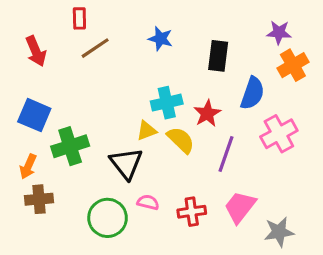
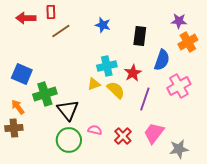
red arrow: (36, 51) -> (26, 18), moved, turned 114
black triangle: (126, 163) -> (68, 110), moved
orange arrow: (28, 166) -> (18, 107), turned 119
brown cross: (39, 199) -> (14, 128), moved
red cross: (192, 212) -> (123, 136), turned -36

